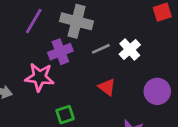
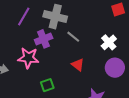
gray line: (101, 49) -> (73, 37), turned 64
white cross: (130, 49) -> (109, 42), moved

